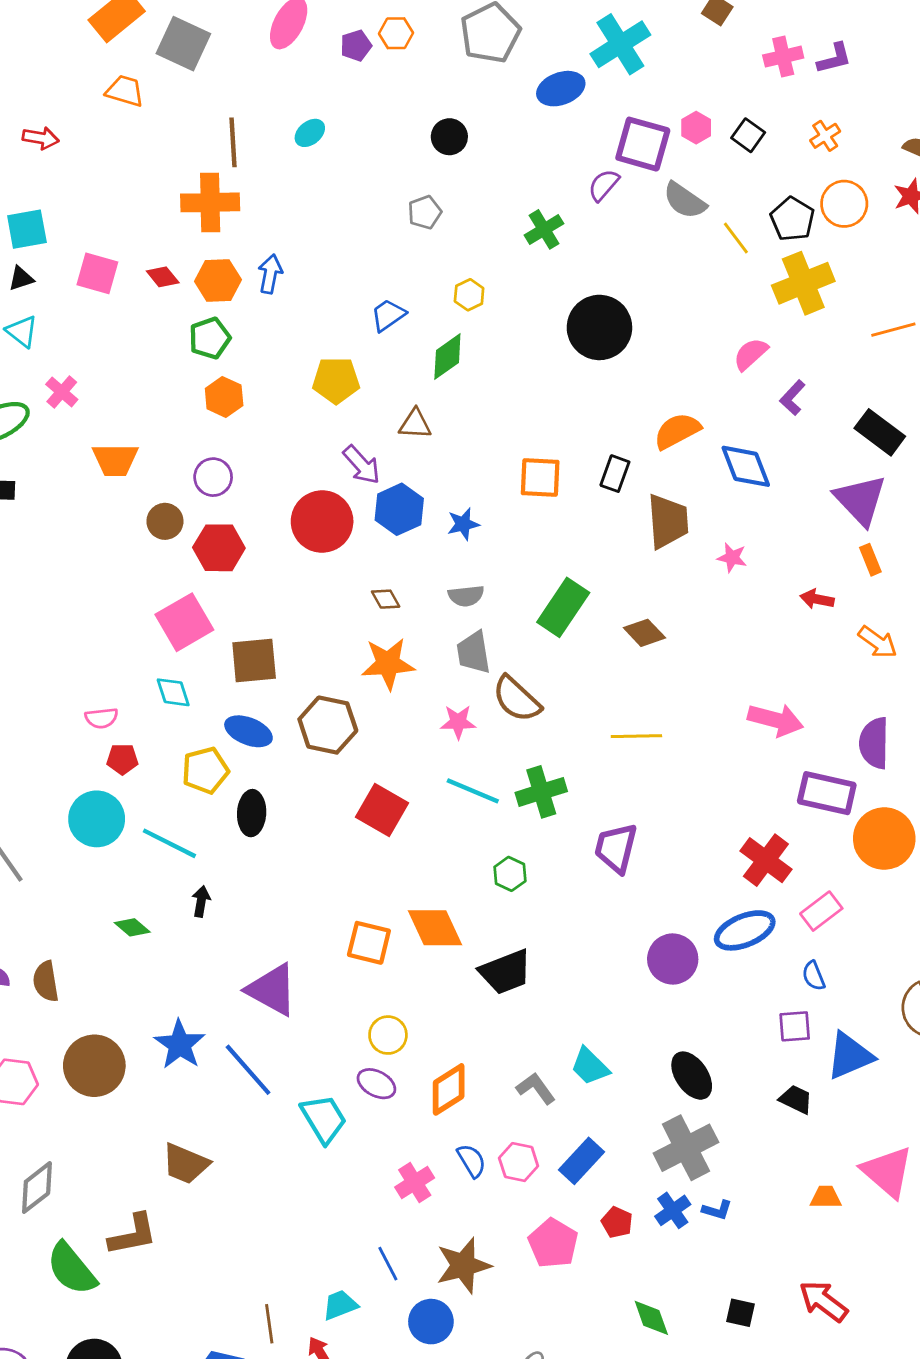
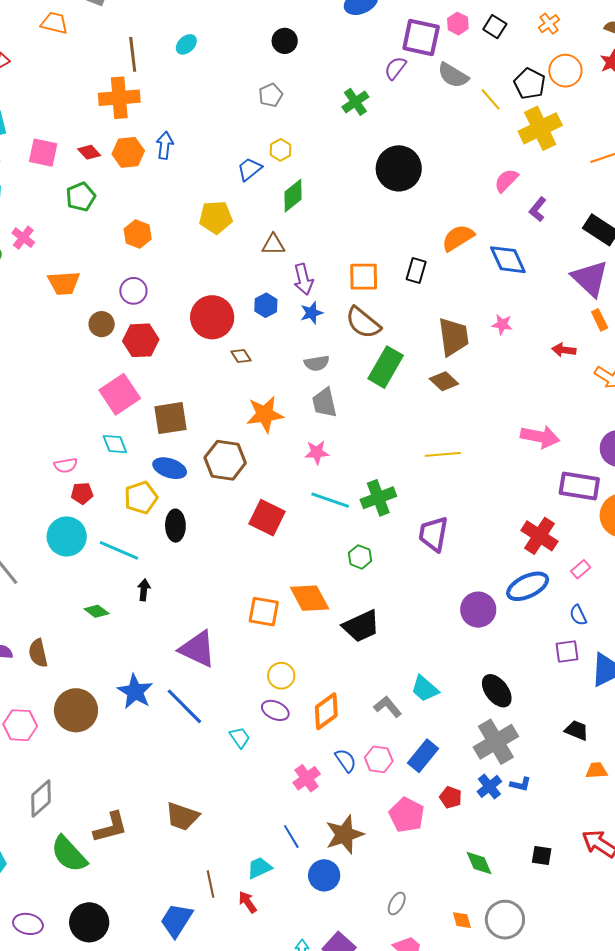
yellow hexagon: (469, 295) -> (281, 150), moved
green pentagon: (210, 338) -> (81, 197), moved
purple arrow: (362, 465) -> (303, 279), moved, turned 32
blue hexagon: (399, 509) -> (266, 305), size x0.7
brown trapezoid: (668, 521) -> (453, 337), moved
brown diamond: (386, 599) -> (241, 356), moved
brown semicircle: (517, 699) -> (363, 323), moved
pink rectangle: (821, 911) -> (581, 569), size x0.7
black trapezoid: (796, 1099) -> (577, 730), moved
cyan trapezoid: (324, 1119) -> (240, 737), size x0.6
brown trapezoid: (185, 1164) -> (182, 816), moved

